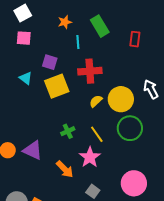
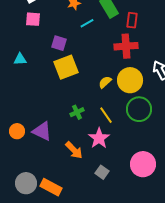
red rectangle: (135, 39) -> (132, 20), moved
cyan line: (78, 42) -> (87, 23), turned 64
red cross: (90, 71) -> (126, 46), moved
cyan triangle: (26, 78) -> (20, 59), moved, turned -40

